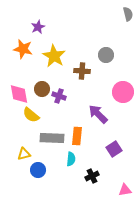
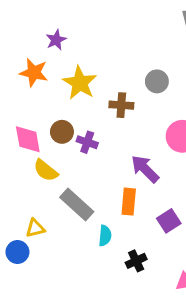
orange rectangle: (77, 136) -> (129, 202), moved
gray rectangle: (52, 138) -> (77, 205), turned 40
blue circle: (38, 170) -> (17, 252), moved

